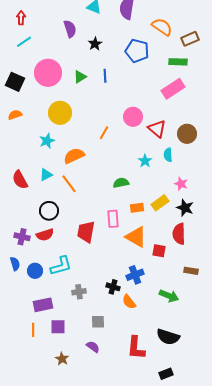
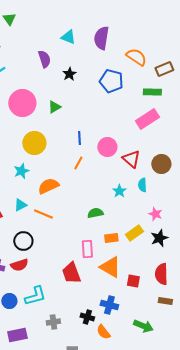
blue line: (105, 76) -> (79, 138), moved
orange line: (69, 184) -> (43, 214), turned -30
black star: (185, 208) -> (159, 238), turned 30
red trapezoid: (86, 232) -> (71, 273), moved, turned -30
red semicircle: (179, 234) -> (161, 274), moved
blue cross: (135, 275) -> (109, 305), turned 36

